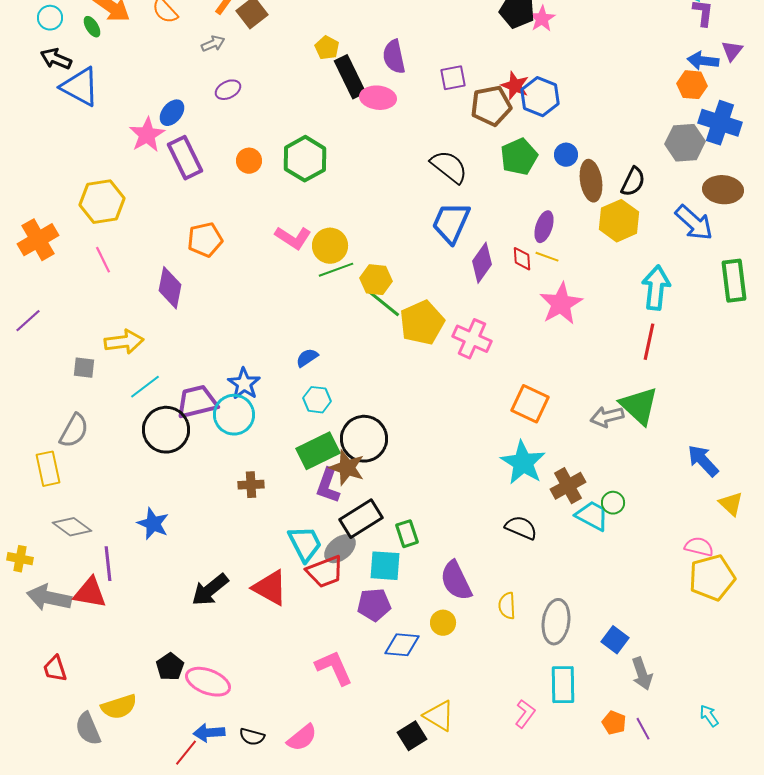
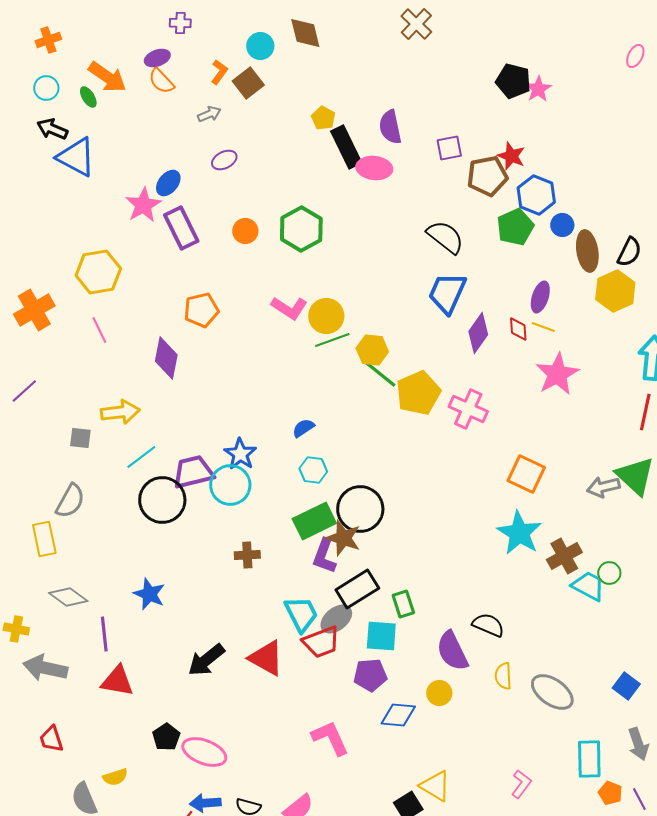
blue hexagon: (540, 97) -> (536, 195), moved
black semicircle: (521, 528) -> (488, 625), moved
red triangle: (90, 593) -> (117, 681), moved
gray ellipse: (556, 622) -> (552, 692), turned -63
blue square: (615, 640) -> (626, 686), moved
cyan rectangle: (563, 685) -> (589, 759), moved
yellow semicircle: (119, 707) -> (115, 777), size x0.7

